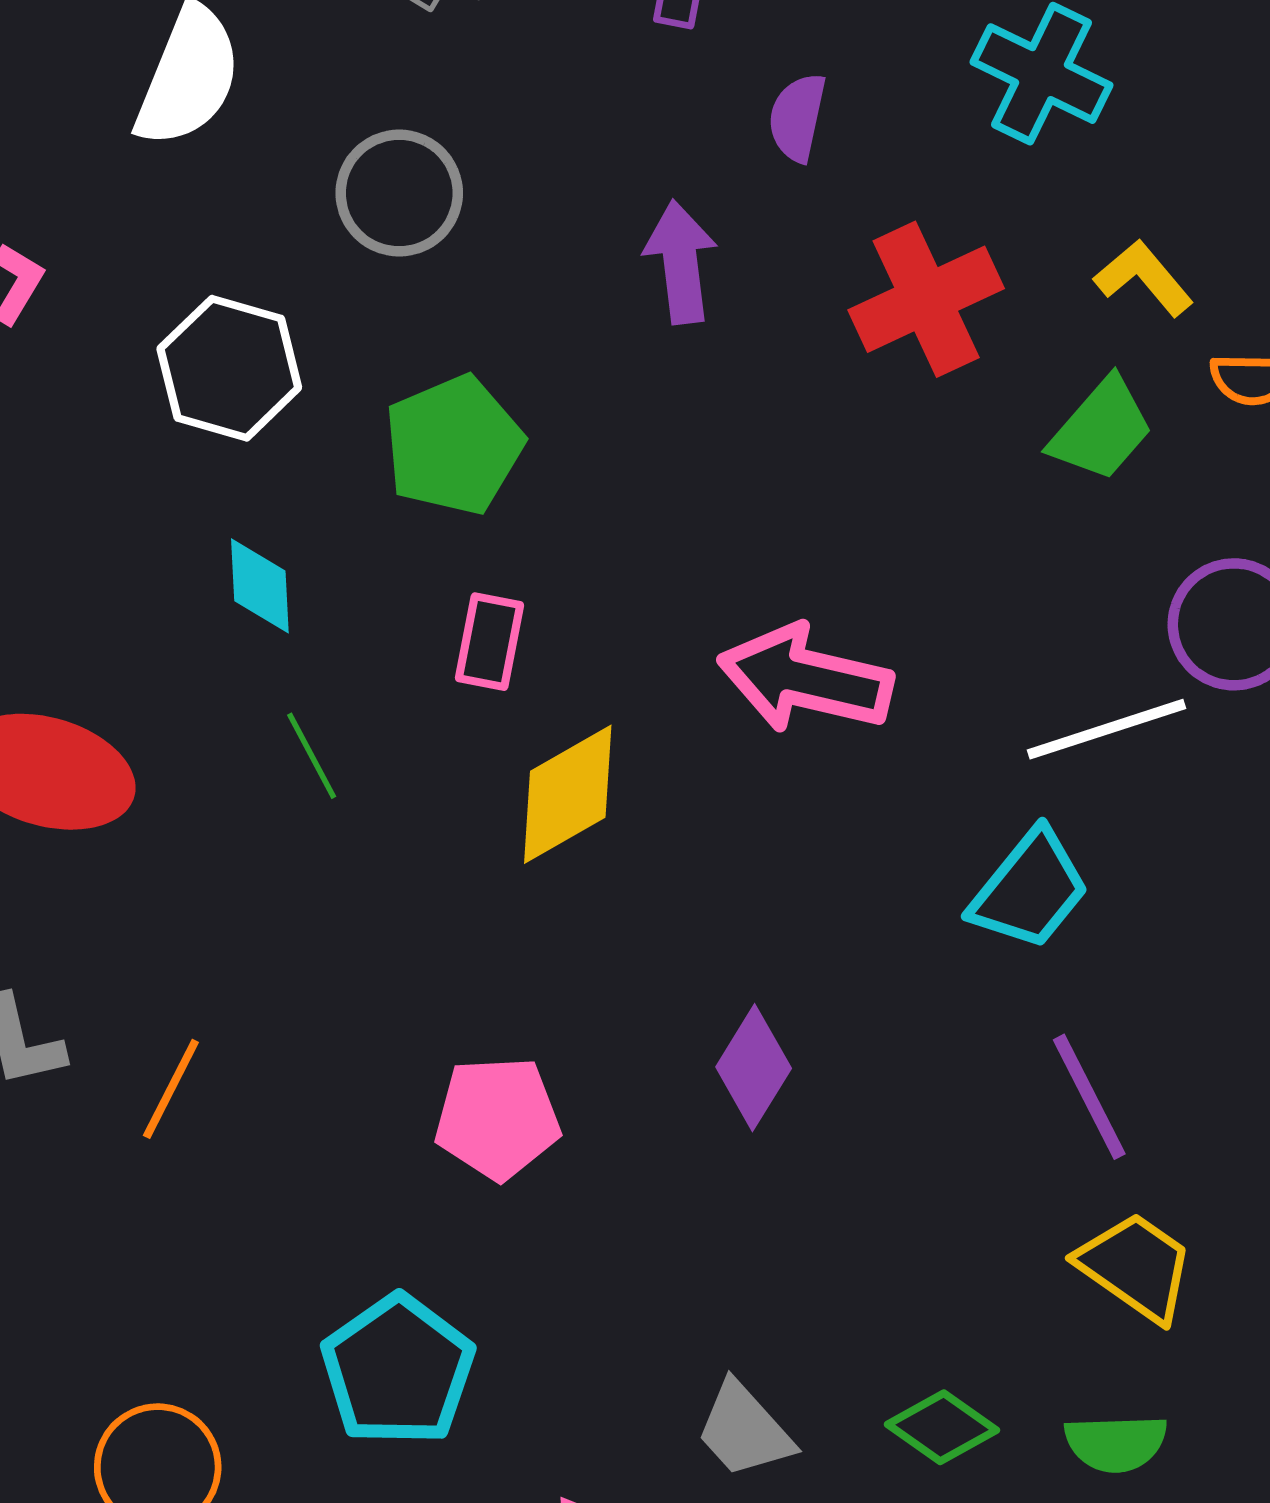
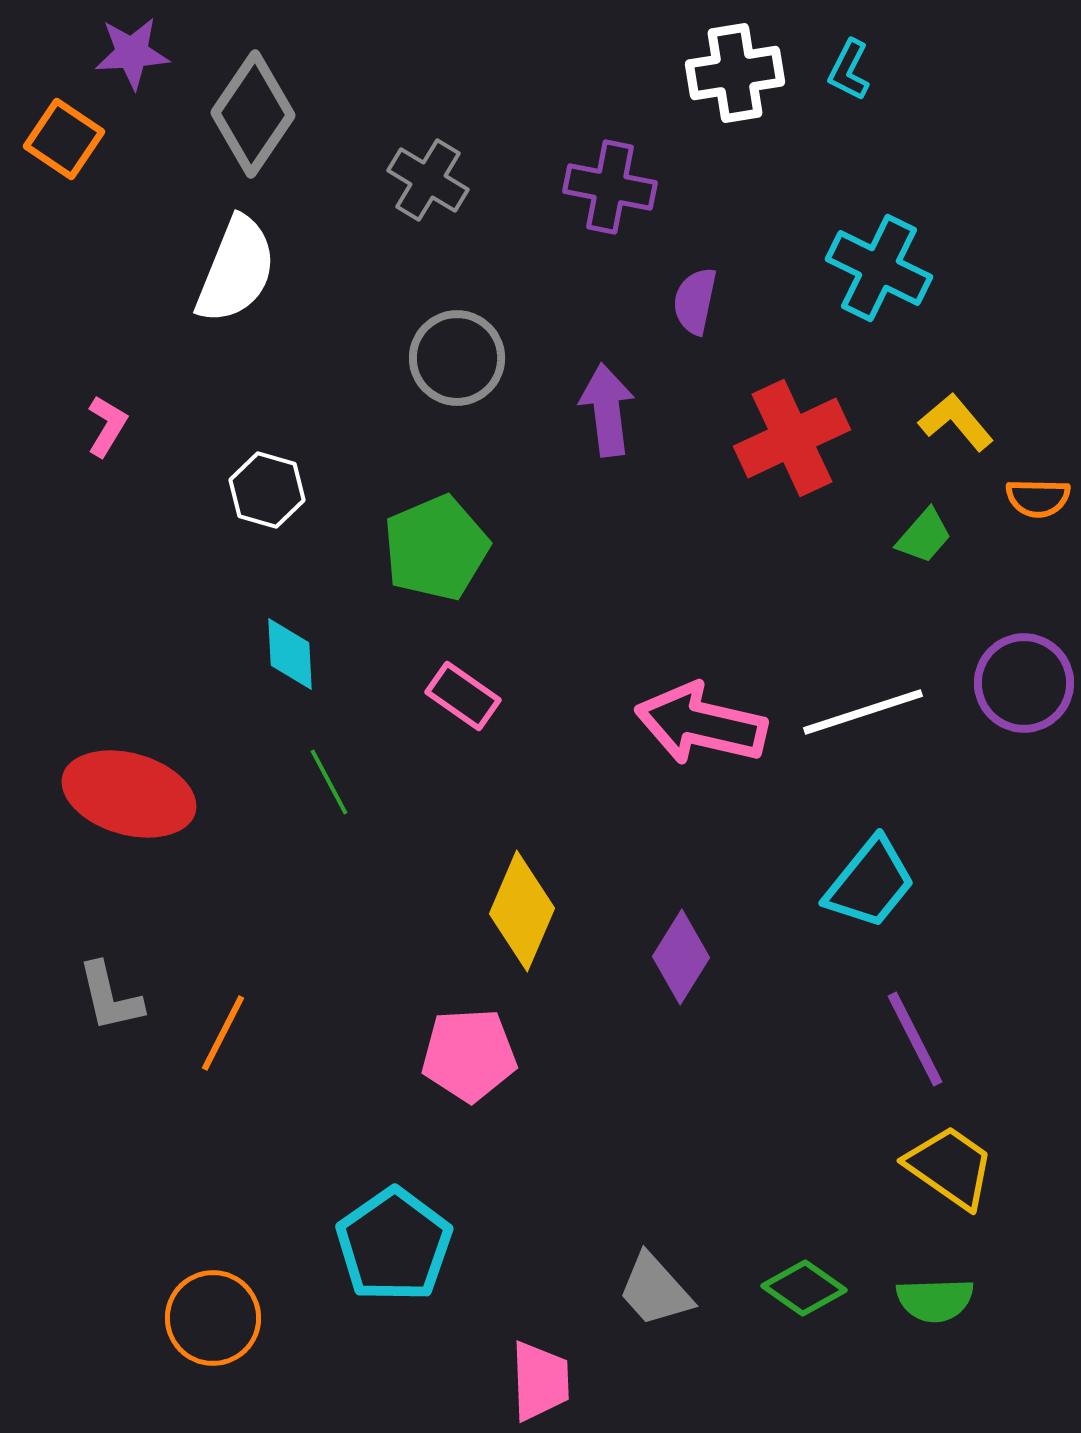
gray circle: (399, 193) -> (457, 358), moved
white hexagon: (229, 368) -> (267, 490), size x0.7
green trapezoid: (1101, 429) -> (924, 536), size x0.7
pink rectangle: (489, 642) -> (463, 696), turned -66
white line: (1107, 729) -> (863, 712), moved
yellow diamond: (568, 794) -> (522, 911), moved, turned -37
purple diamond: (754, 1068) -> (681, 957), moved

